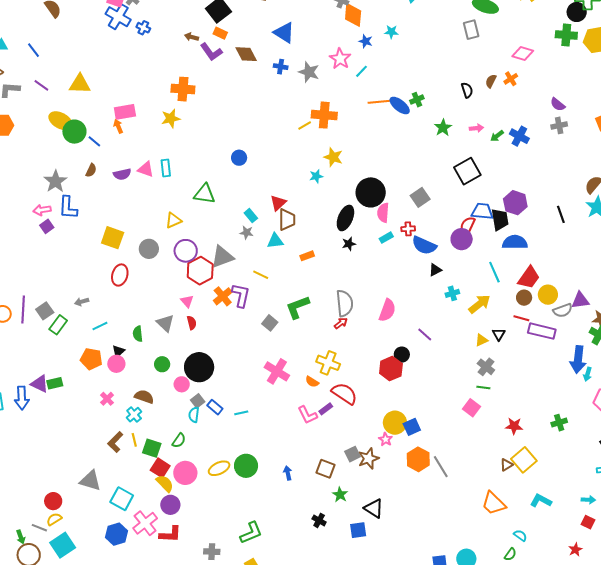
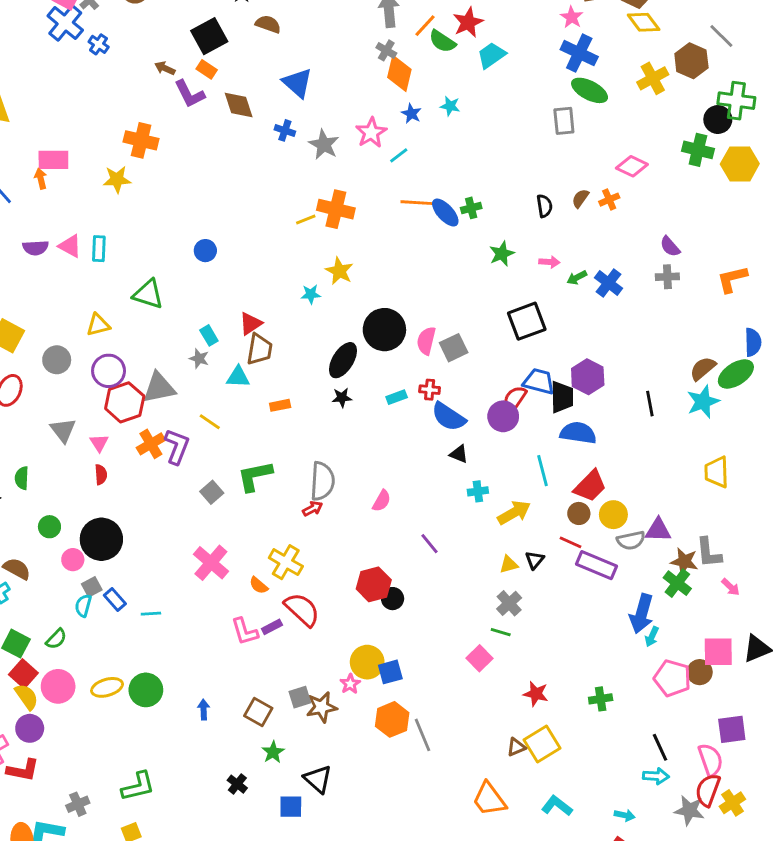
pink semicircle: (383, 213) -> (426, 341), moved
black triangle: (435, 270) -> (459, 454), turned 40
pink semicircle: (387, 310) -> (382, 501), size x0.7
gray triangle: (165, 323) -> (63, 430), moved
black circle: (402, 355) -> (393, 599), moved
gray cross: (212, 552) -> (78, 804), turned -35

